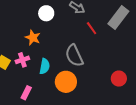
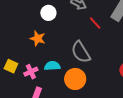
pink cross: (22, 60) -> (31, 72), moved
cyan semicircle: (45, 66) -> (52, 66), turned -98

